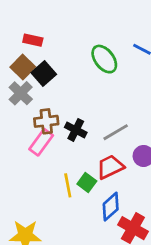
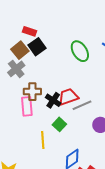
black square: (44, 74) -> (37, 47), moved
pink rectangle: (41, 142) -> (27, 106), turned -48
red trapezoid: (110, 167) -> (68, 97), moved
green square: (87, 182) -> (59, 124), moved

